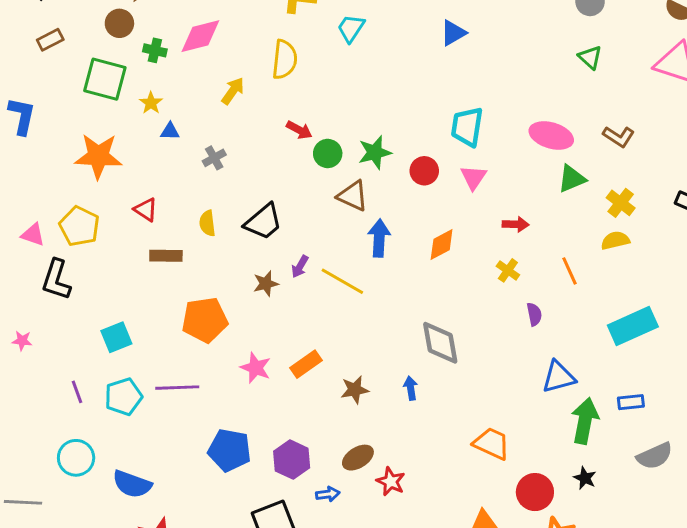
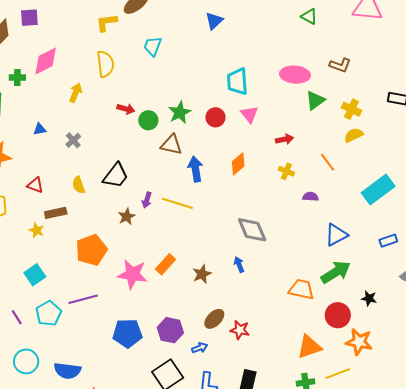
cyan trapezoid: (351, 28) -> (153, 46), moved
yellow star: (151, 103) -> (37, 230), moved
purple semicircle: (534, 314) -> (311, 197), turned -63
pink star: (256, 368) -> (132, 274), size x1.4
green arrow: (585, 421) -> (336, 272), moved, turned 60

